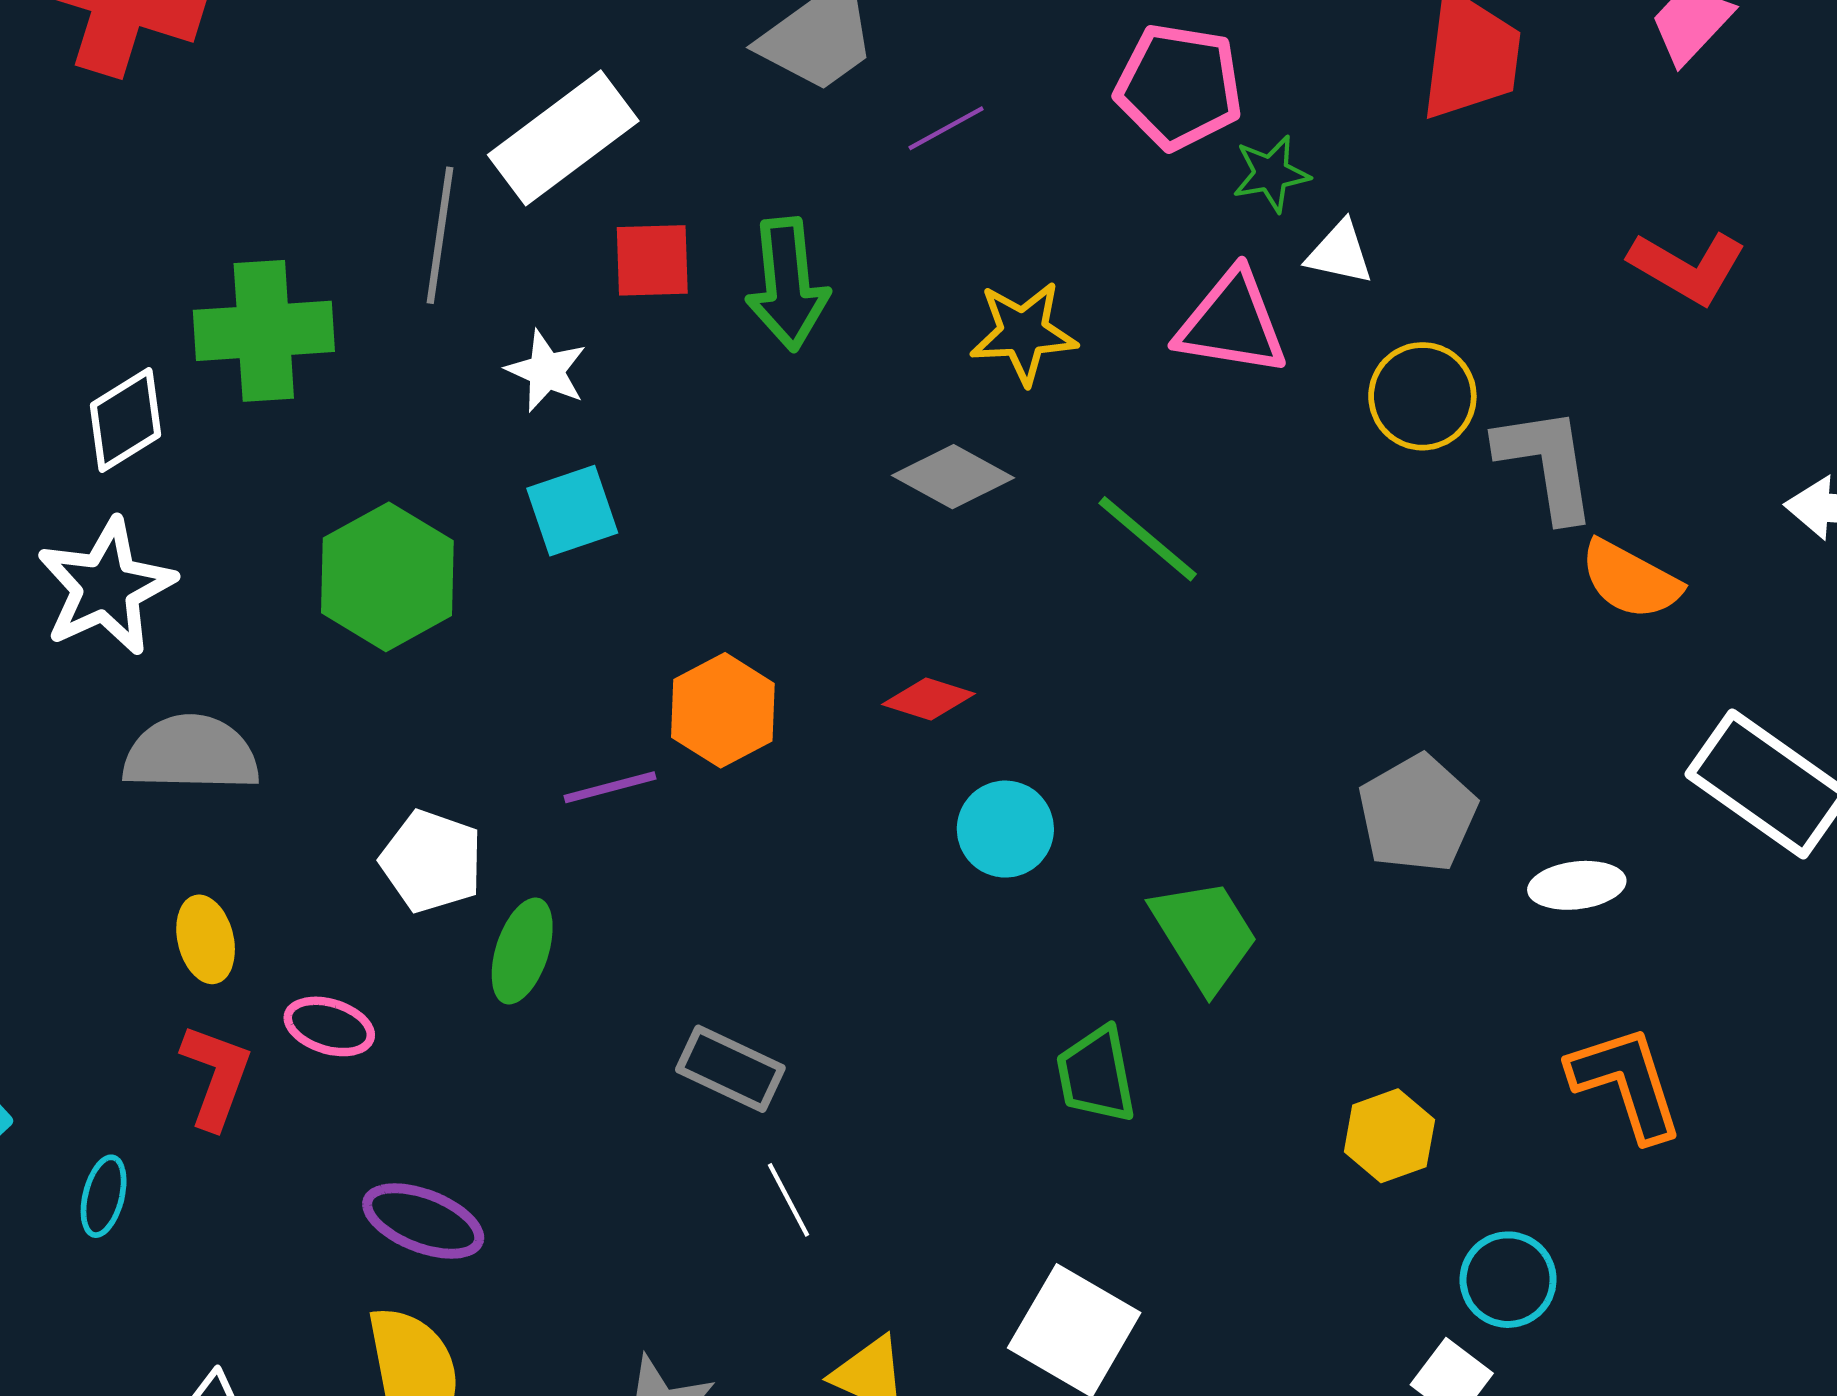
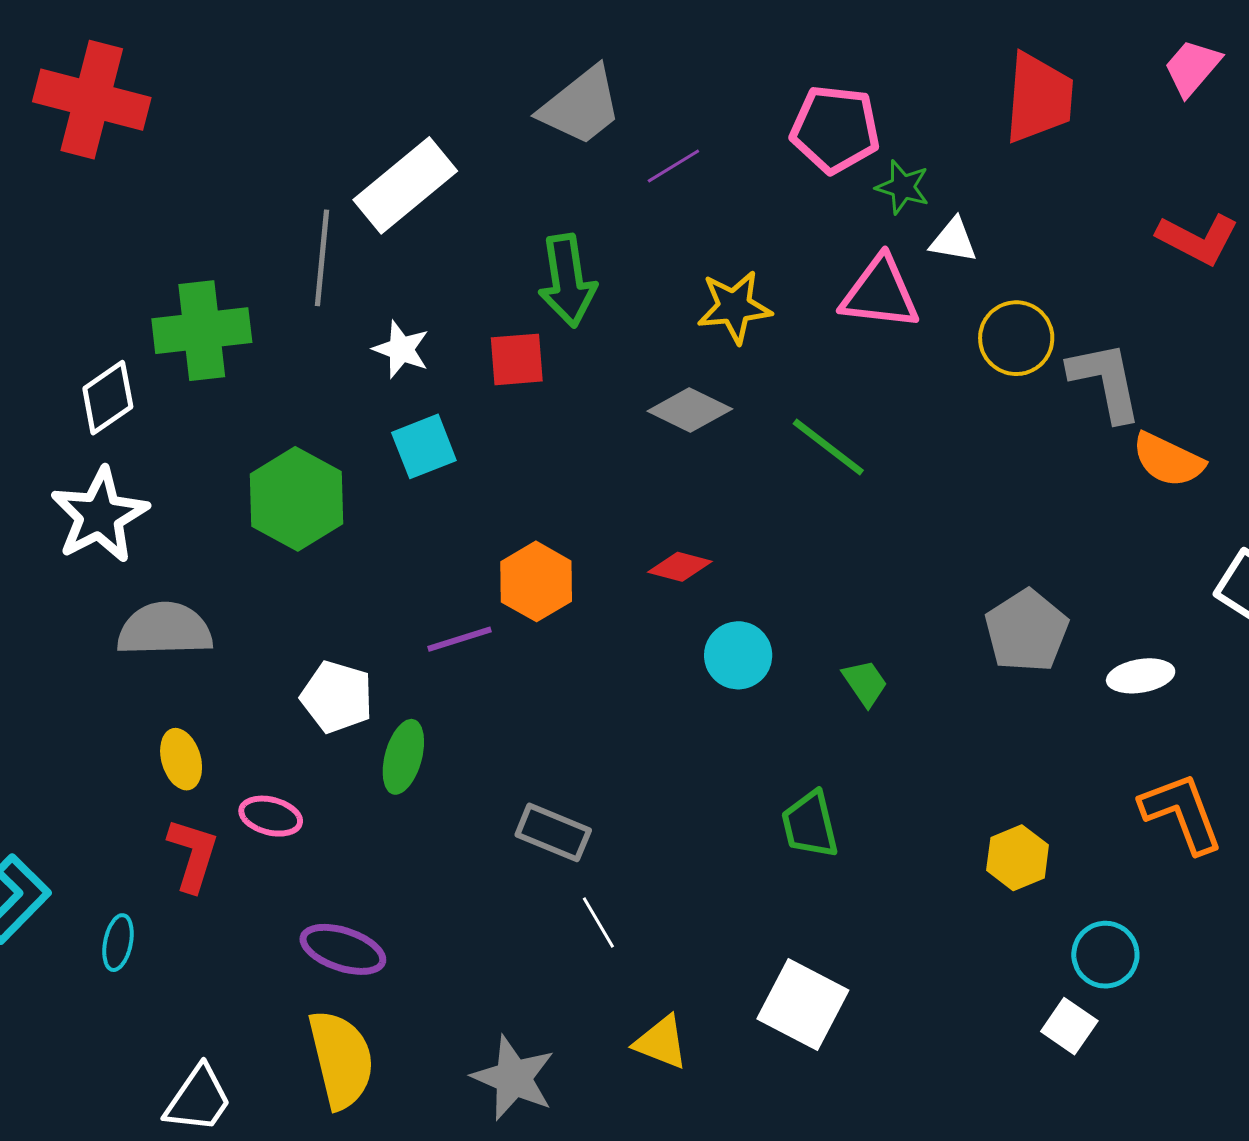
green star: (1271, 174) -> (903, 187), turned 30
red square: (652, 260) -> (517, 359), moved
green trapezoid: (1205, 934) -> (865, 683), moved, size x0.6

